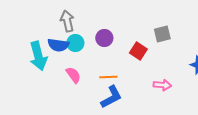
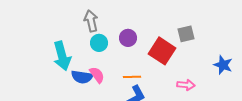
blue semicircle: (58, 45) -> (82, 77), moved
red square: (138, 51) -> (162, 51), size x1.5

